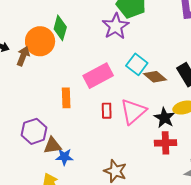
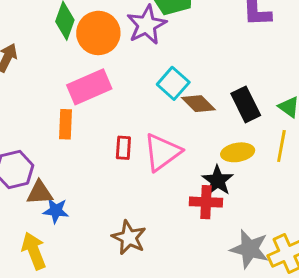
orange circle: (40, 41) -> (98, 33), moved
pink rectangle: (98, 76) -> (89, 87), moved
black star: (165, 118) -> (218, 180), moved

